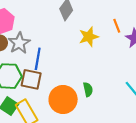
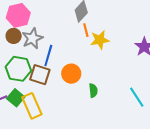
orange line: (117, 26) -> (86, 30), moved
orange circle: (63, 99) -> (71, 74), moved, size x0.7

